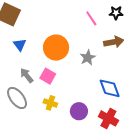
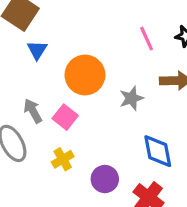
blue triangle: (20, 45) -> (37, 50), moved
yellow cross: (50, 103) -> (63, 159), turned 32

